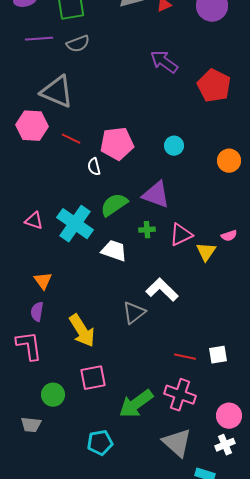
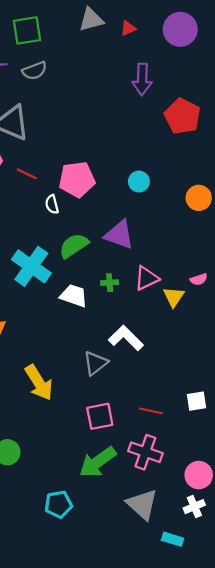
purple arrow: (164, 62) -> (142, 79), moved, turned -124
green cross: (147, 230) -> (110, 283), moved
white square: (218, 355) -> (197, 401), moved
pink square: (93, 378) -> (100, 416), moved

